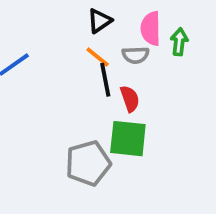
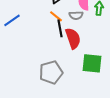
red semicircle: (130, 99) -> (73, 38), size x1.5
green square: (128, 139) -> (92, 63), moved

